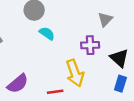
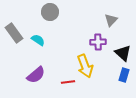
cyan semicircle: (47, 33) -> (38, 40), moved

